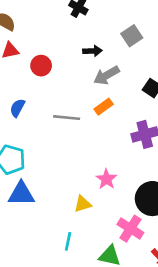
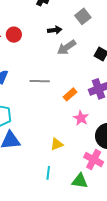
red circle: (41, 66) -> (14, 35), moved
orange rectangle: (104, 107) -> (70, 94), moved
pink star: (106, 179) -> (81, 118), moved

